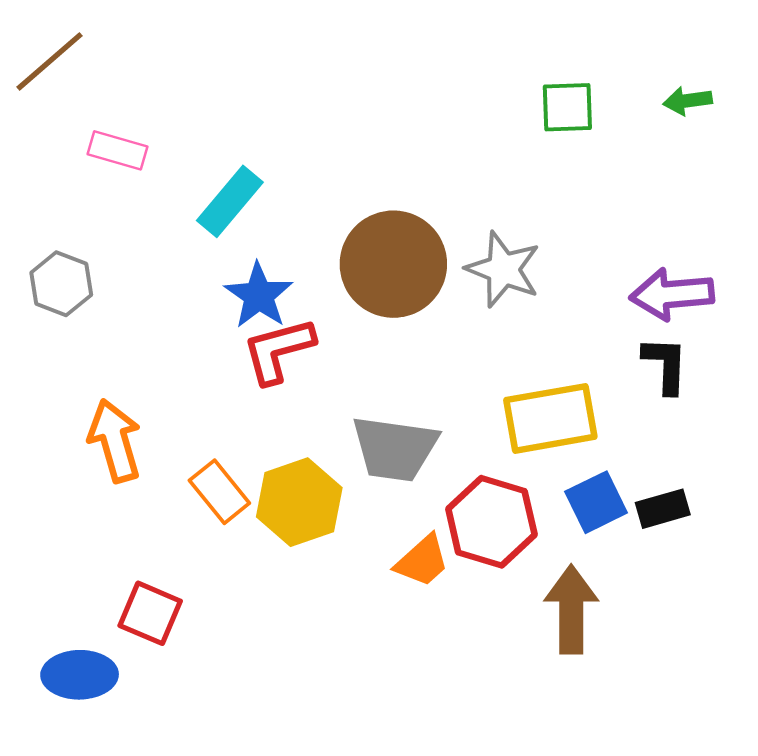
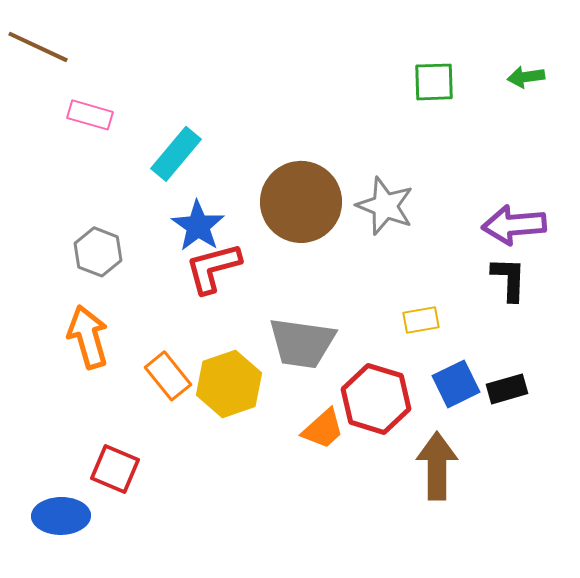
brown line: (49, 61) -> (38, 47), turned 66
gray hexagon: (61, 284) -> (98, 252), moved
yellow rectangle: (550, 418) -> (421, 320), size x0.5

